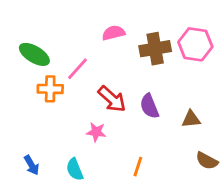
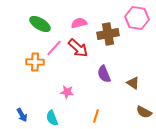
pink hexagon: (195, 44) -> (137, 18), moved
green ellipse: (34, 54) -> (40, 24), moved
red arrow: (112, 99) -> (78, 48), moved
brown triangle: (191, 119) -> (133, 83), turned 40

